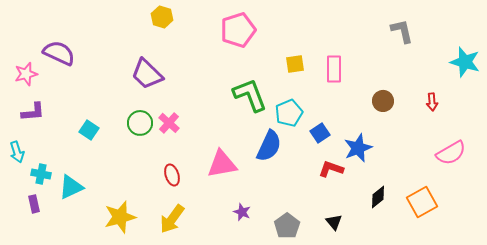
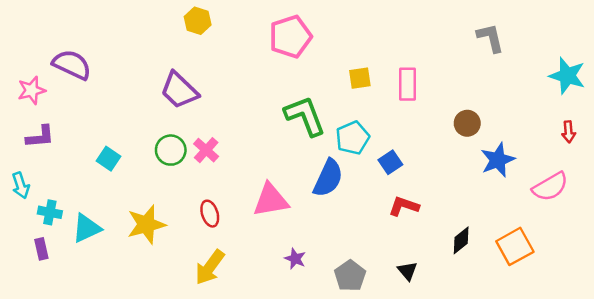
red arrow: (432, 102) -> (568, 132), moved
blue star: (358, 148) -> (498, 160), moved
yellow star: (120, 217) -> (146, 225), moved

